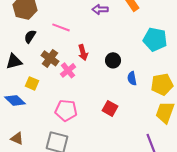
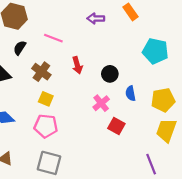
pink cross: (68, 70) -> (101, 103), moved
yellow square: (32, 83) -> (46, 99), moved
red square: (110, 108) -> (116, 126), moved
pink pentagon: (66, 110) -> (46, 126), moved

